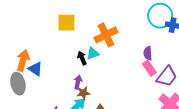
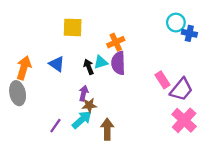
cyan circle: (160, 16) -> (176, 23), size x0.7
orange cross: (106, 35) -> (116, 42), size x0.7
purple semicircle: (148, 53) -> (118, 63), moved, size x1.5
blue triangle: (35, 69) -> (57, 64), moved

